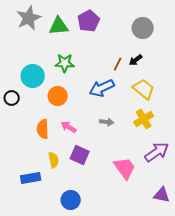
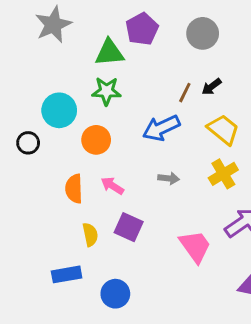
green triangle: (59, 26) -> (109, 53), moved
gray circle: (143, 28) -> (203, 33), moved
blue rectangle: (31, 178) -> (67, 274), moved

